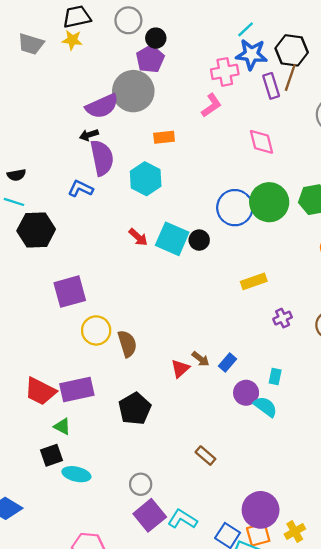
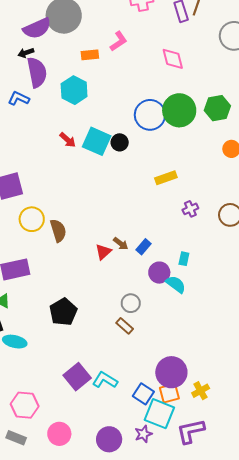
pink L-shape: (211, 105) -> (119, 41), moved
black pentagon: (135, 409) -> (63, 312), moved
gray circle: (141, 484) -> (131, 303), moved

